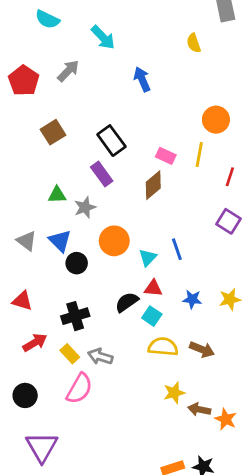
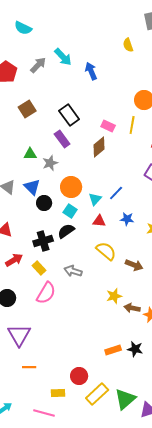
cyan arrow: (103, 37) -> (63, 57), moved
blue line: (177, 249) -> (116, 193), turned 63
blue star: (192, 299) -> (127, 219), moved
black semicircle: (127, 302) -> (66, 231), moved
cyan square: (152, 316) -> (70, 211), moved
yellow semicircle: (163, 347) -> (106, 251), moved, turned 35
gray arrow: (100, 356) -> (73, 271), moved

